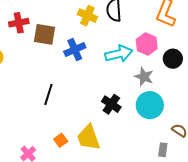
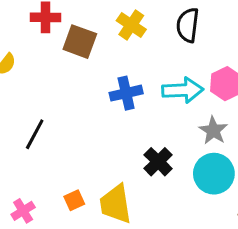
yellow cross: (87, 16) -> (131, 25), moved
blue cross: (75, 50) -> (126, 93), moved
black line: (48, 94) -> (35, 134), moved

